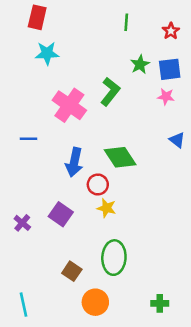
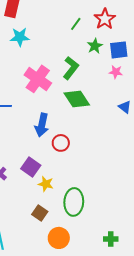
green line: (126, 22) -> (76, 24), moved, turned 32
red star: (171, 31) -> (105, 19), moved, size x1.5
green diamond: (120, 157) -> (77, 99), moved
yellow star: (106, 208) -> (46, 184), moved

